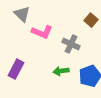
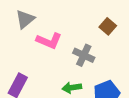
gray triangle: (22, 14) -> (25, 19), turned 36

